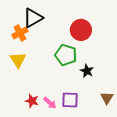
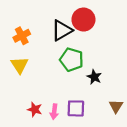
black triangle: (33, 18) -> (62, 30), moved
red circle: (81, 30) -> (83, 20), moved
pink arrow: (50, 103) -> (54, 112), turned 56

